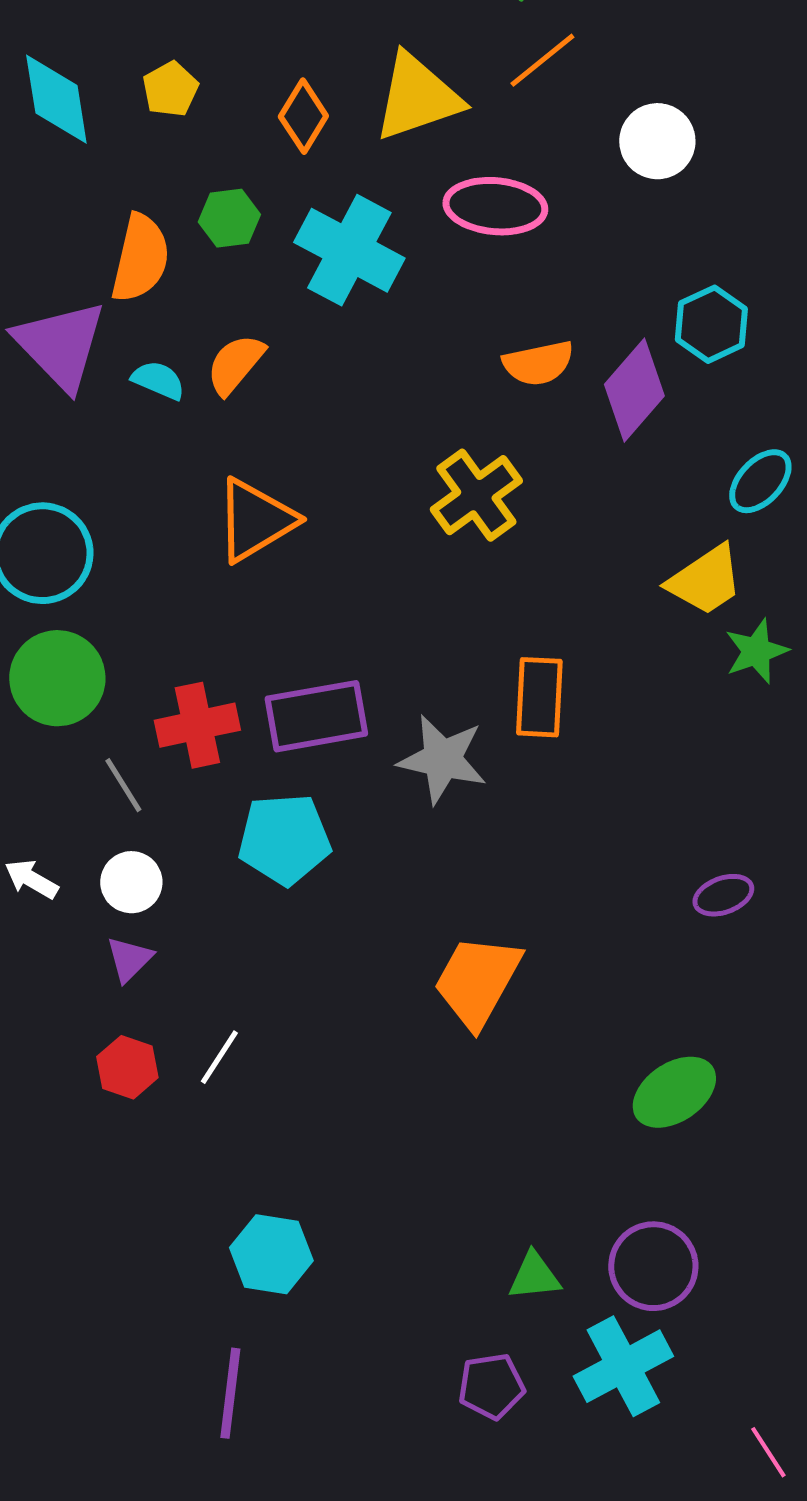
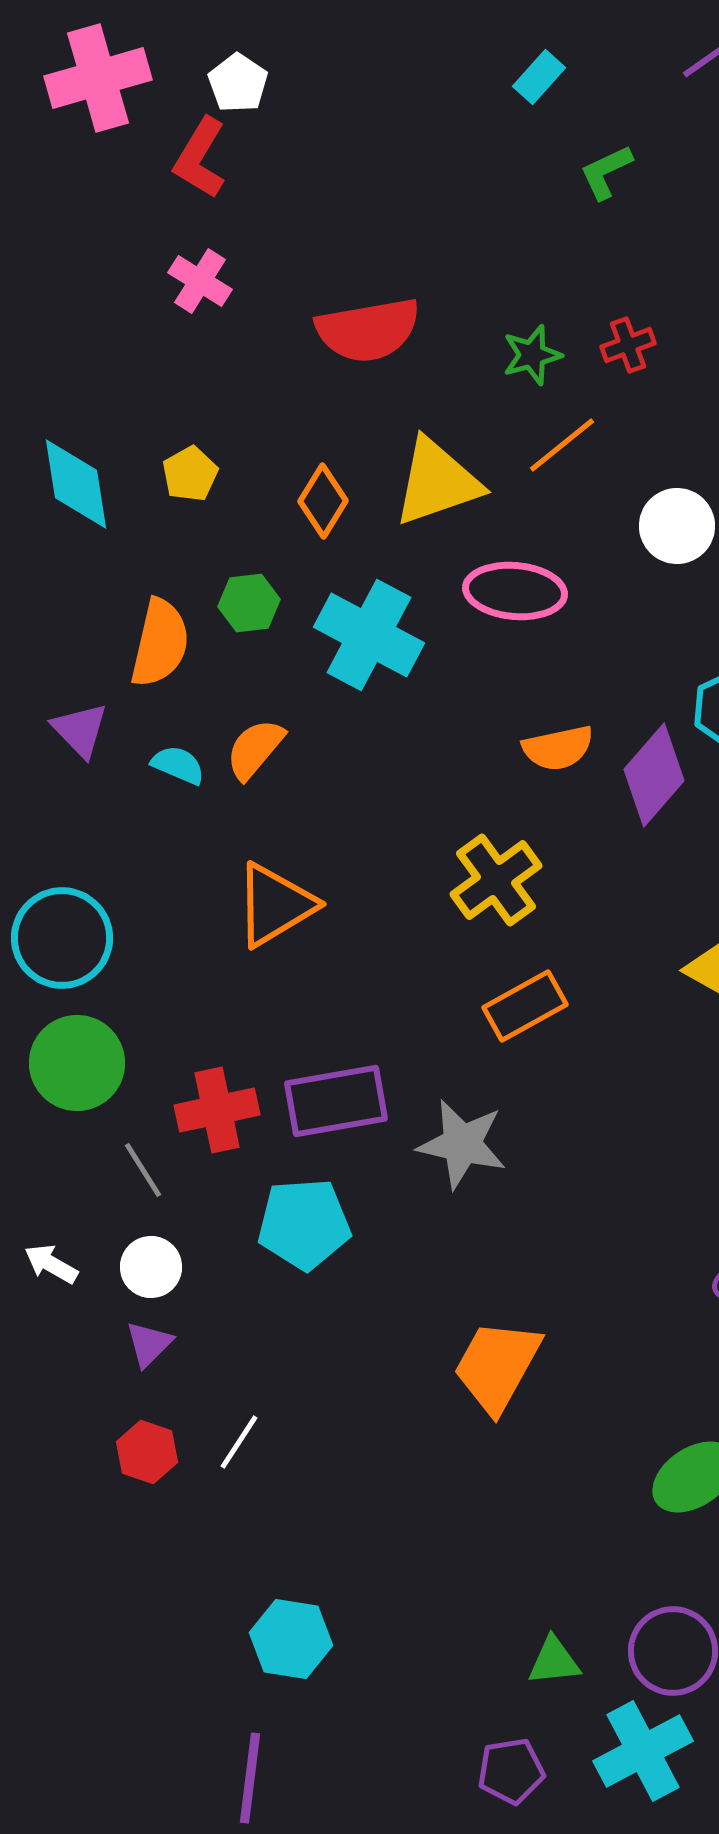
purple triangle: (60, 345) -> (80, 730), size x0.6
orange rectangle: (539, 697) -> (525, 1006), moved, turned 58

